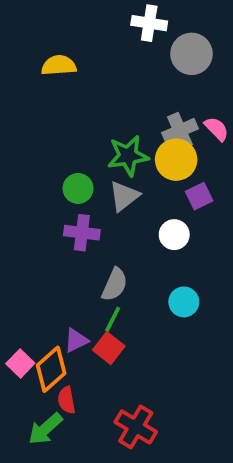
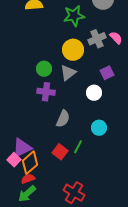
green star: (128, 156) -> (74, 16), moved
yellow circle: (176, 160) -> (73, 50), moved
green line: (113, 319) -> (78, 147), moved
purple triangle: (76, 340) -> (22, 148), moved, size x1.5
red semicircle: (67, 400) -> (28, 179), moved, turned 80

